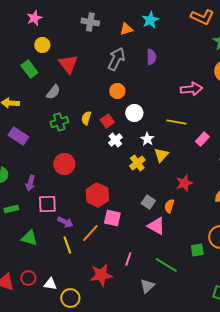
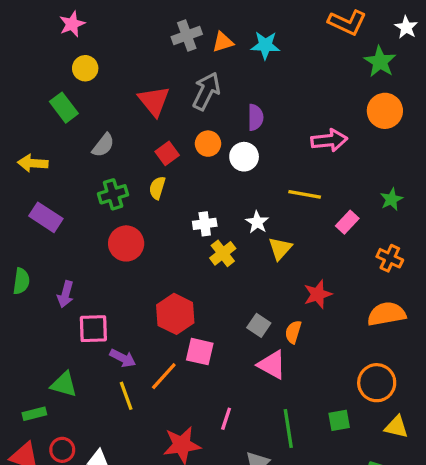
cyan star: (150, 20) -> (265, 45), moved, turned 30
gray cross: (90, 22) -> (187, 35), moved, turned -30
purple semicircle: (151, 57) -> (256, 117), moved
red triangle: (68, 64) -> (154, 101), moved
white circle: (134, 113) -> (244, 157), moved
red square: (107, 121) -> (167, 153), moved
white cross: (115, 140) -> (205, 224), turned 32
yellow cross: (137, 163) -> (223, 253), moved
red circle: (64, 164) -> (126, 243), moved
green rectangle: (11, 209) -> (34, 414), moved
green square: (197, 250) -> (339, 420), moved
green line: (166, 265) -> (288, 429), turned 50

